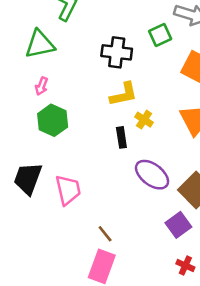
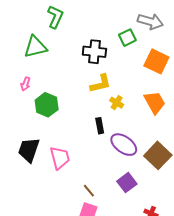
pink arrow: (41, 86) -> (26, 84), moved
black rectangle: (121, 137) -> (100, 126), moved
purple square: (178, 225) -> (127, 183), moved

